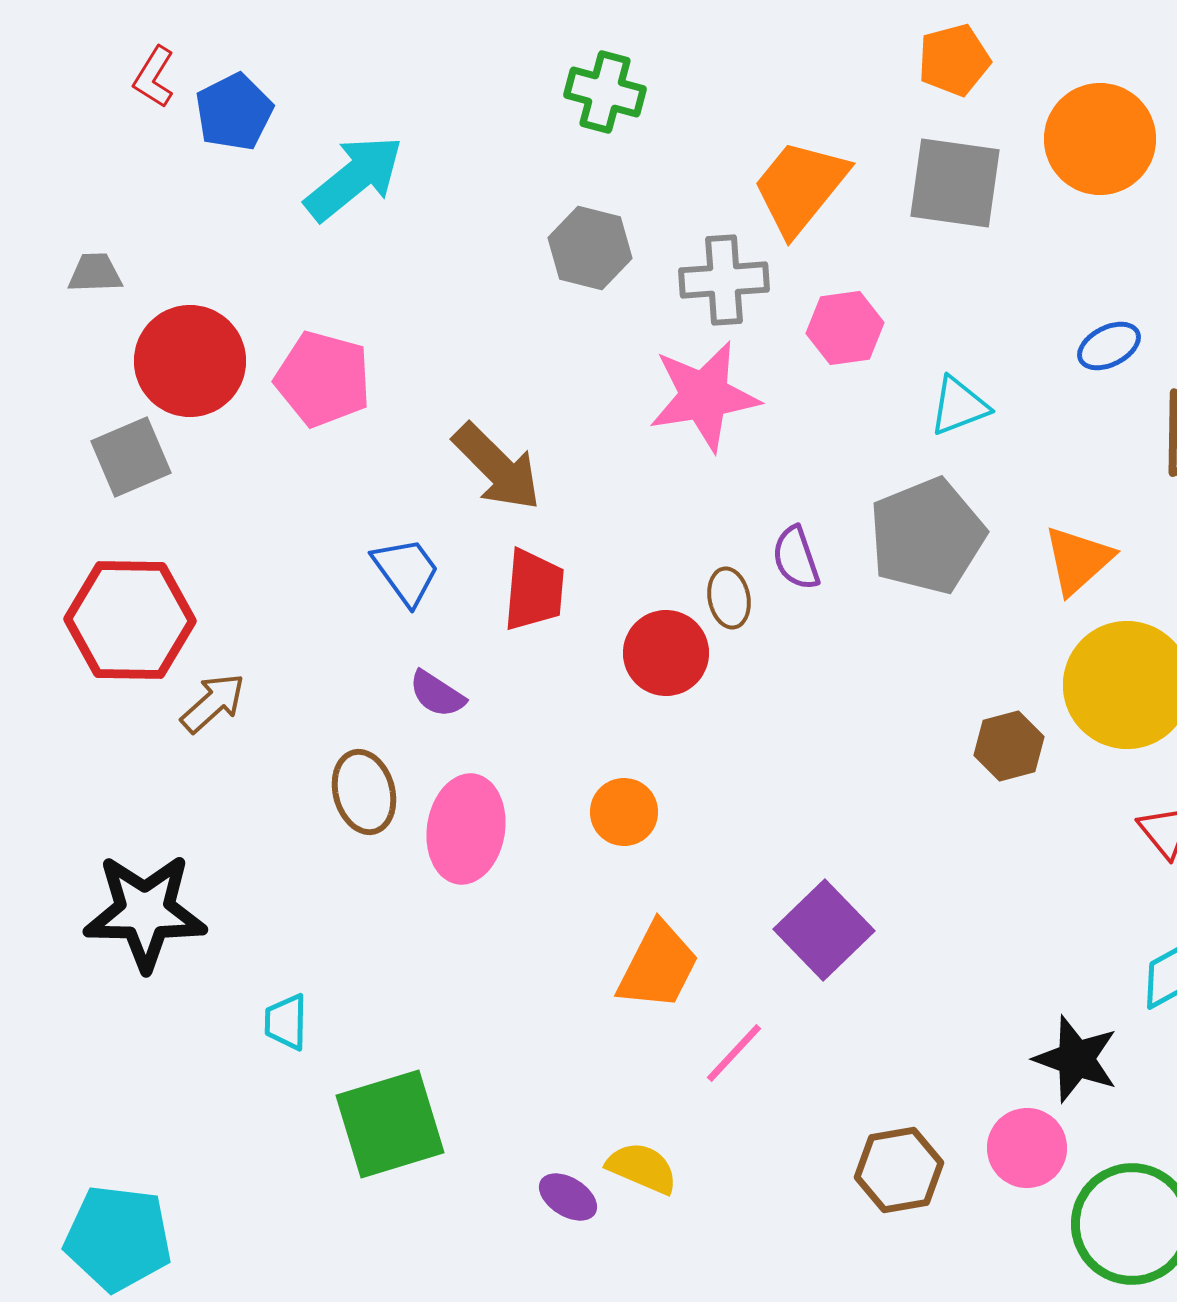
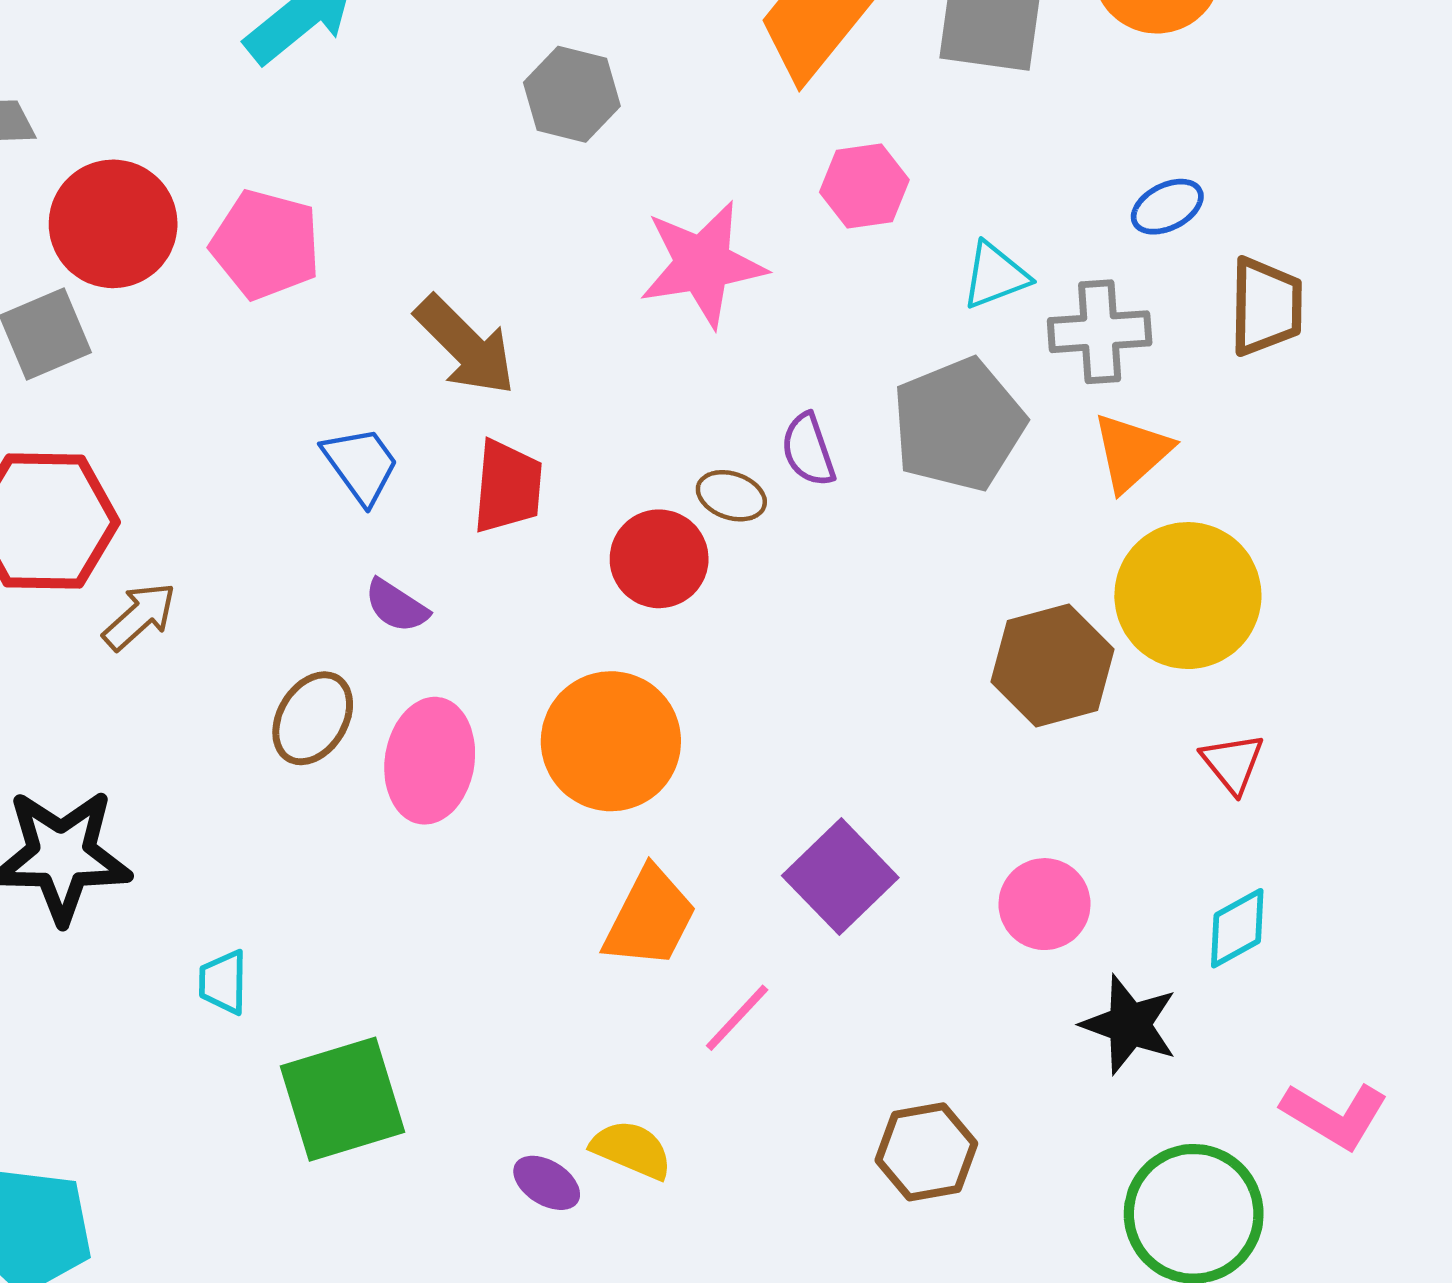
gray cross: (724, 280) -> (1100, 332), moved
brown ellipse: (729, 598) -> (731, 496), turned -60
brown hexagon: (1009, 746) -> (1053, 666), size x1.5
brown ellipse: (364, 792) -> (313, 718), turned 46
orange circle: (624, 812) -> (611, 741), size x1.8
pink circle: (1027, 1148) -> (1045, 904), moved

